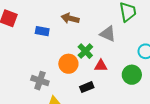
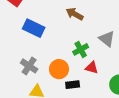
blue rectangle: (42, 31) -> (34, 28), moved, size x1.5
orange circle: (68, 64) -> (59, 69), moved

